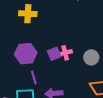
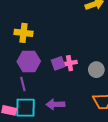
yellow cross: (28, 14) -> (23, 33), moved
purple line: (34, 78) -> (23, 84), moved

